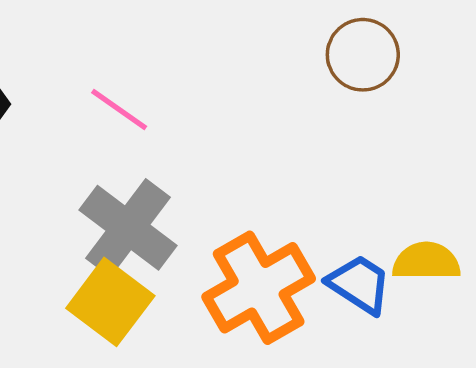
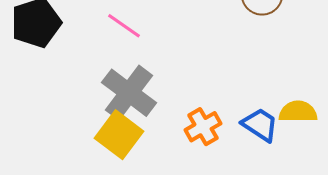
orange cross: (259, 288) -> (203, 127), size x0.6

